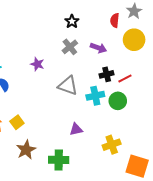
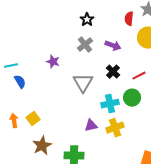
black cross: (107, 74) -> (113, 72), moved, turned -32
gray triangle: (68, 86) -> (83, 83), turned 40
cyan cross: (95, 96) -> (110, 104), moved
yellow cross: (112, 145) -> (115, 128), moved

